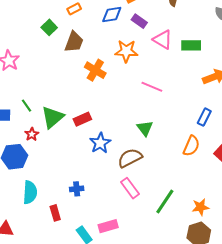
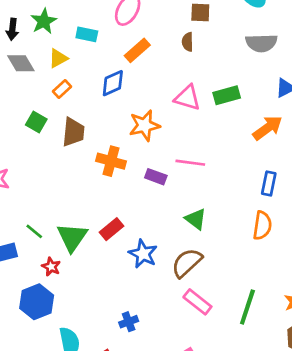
purple rectangle: (139, 21) -> (156, 177), moved

